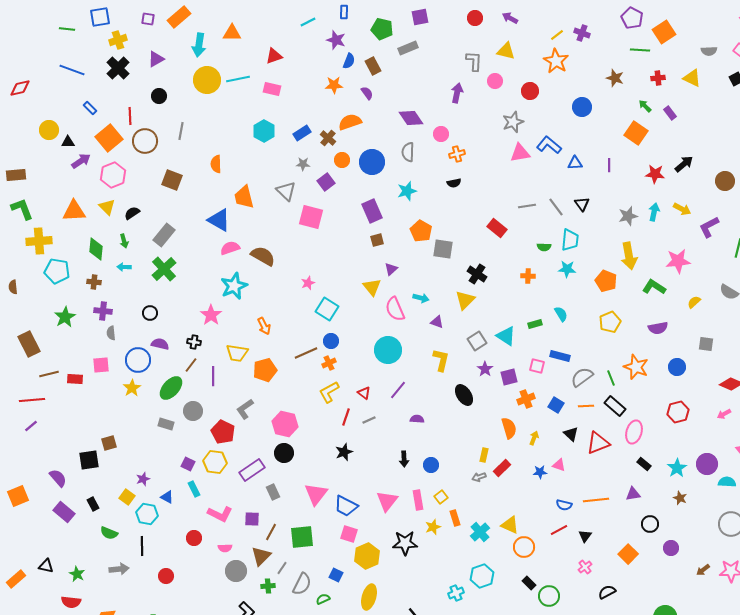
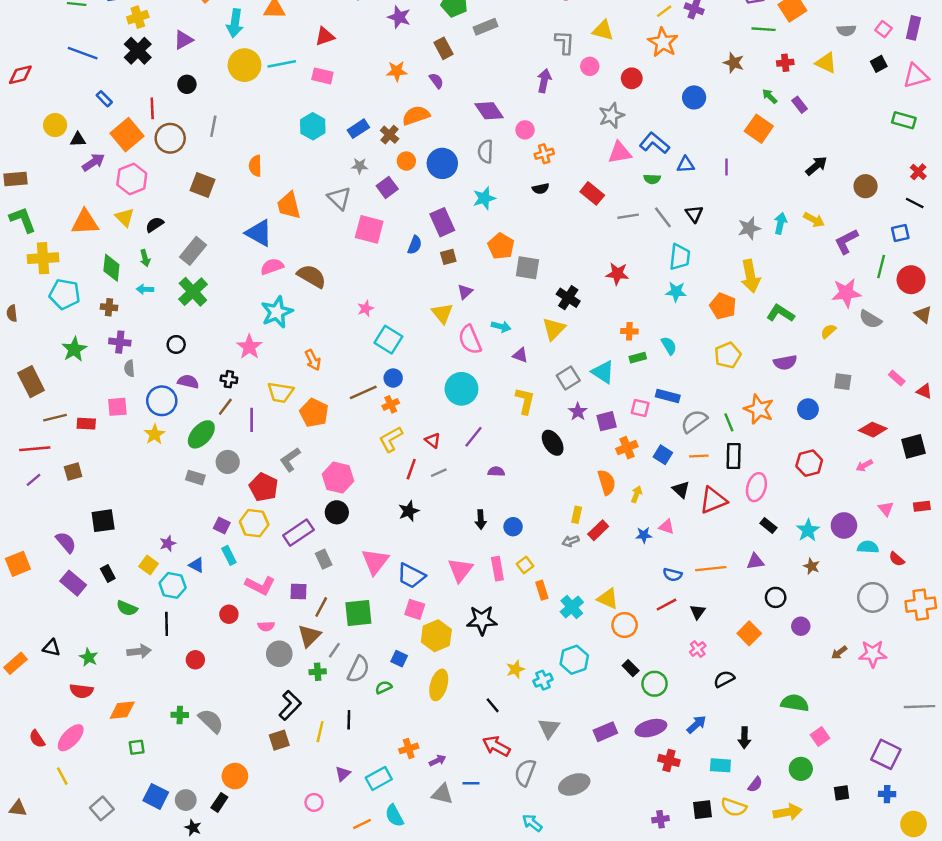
blue semicircle: (349, 61) -> (415, 245), moved
red star: (655, 174) -> (617, 274), moved
red rectangle: (497, 228) -> (592, 193), moved
green semicircle: (544, 247) -> (652, 179), moved
pink star: (678, 261) -> (846, 293), moved
orange cross: (528, 276) -> (629, 331), moved
orange pentagon: (265, 370) -> (314, 413), turned -30
black rectangle: (615, 406) -> (734, 456), turned 50
brown square: (109, 443) -> (73, 472), moved
yellow star: (433, 527) -> (515, 669), moved

